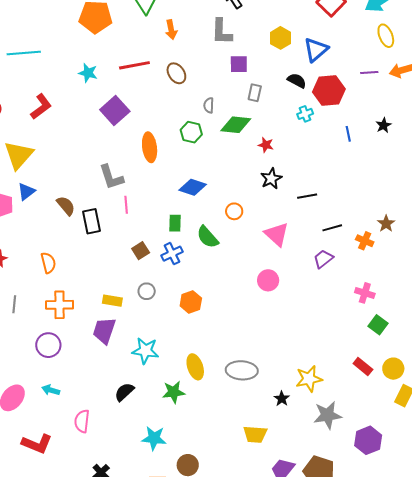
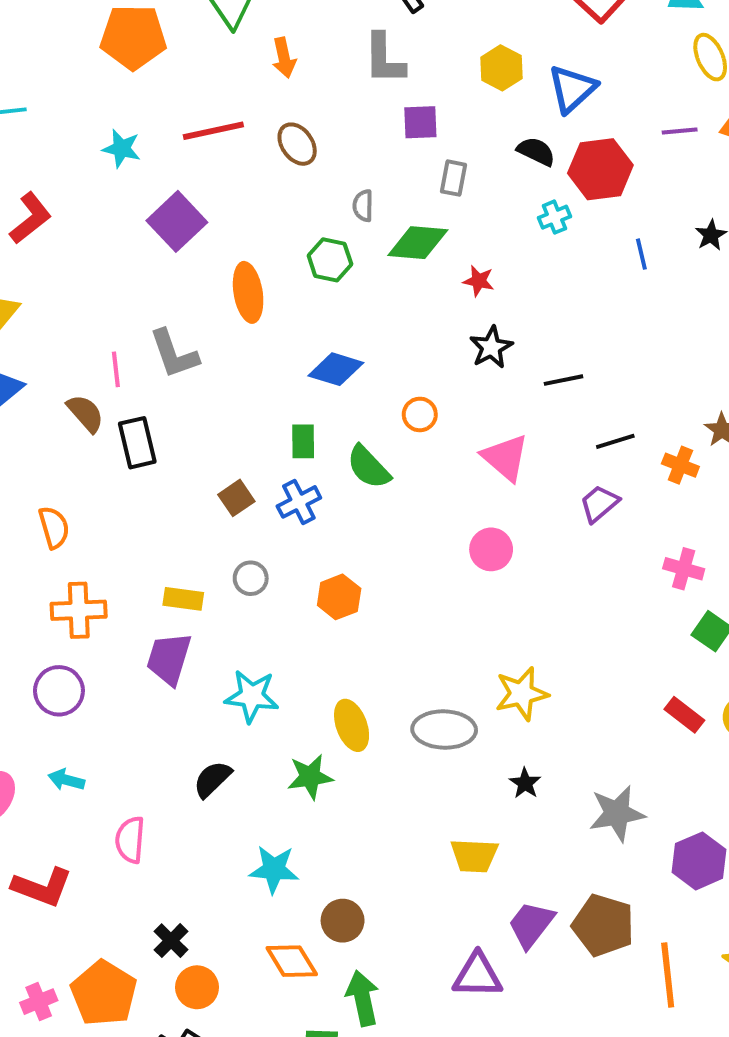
pink line: (126, 205) -> (116, 369), moved
yellow star: (309, 379) -> (522, 694), moved

